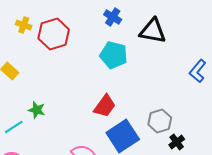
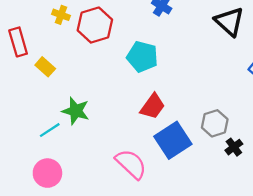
black triangle: (153, 31) -> (229, 22), moved, turned 32
cyan pentagon: (114, 55) -> (142, 57), moved
green star: (37, 110) -> (76, 111), size x1.4

